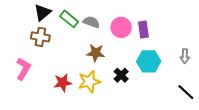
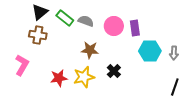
cyan hexagon: (149, 61) -> (150, 51), moved
black line: (186, 92) -> (175, 87), turned 66

